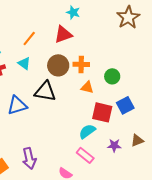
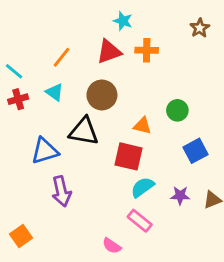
brown star: (128, 17) -> (200, 28), size x0.6
orange cross: (81, 64) -> (147, 50), moved
red square: (102, 112) -> (128, 156), moved
purple star: (114, 145) -> (180, 196), moved
purple arrow: (29, 158) -> (61, 191), moved

